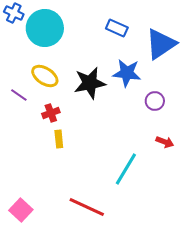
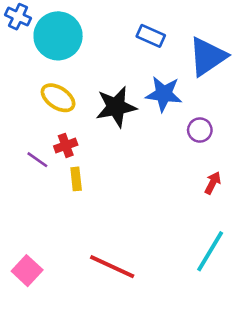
purple line: (19, 95) -> (37, 160), moved
red arrow: (165, 142) -> (213, 183), turned -84
cyan line: (126, 169) -> (210, 251), moved

